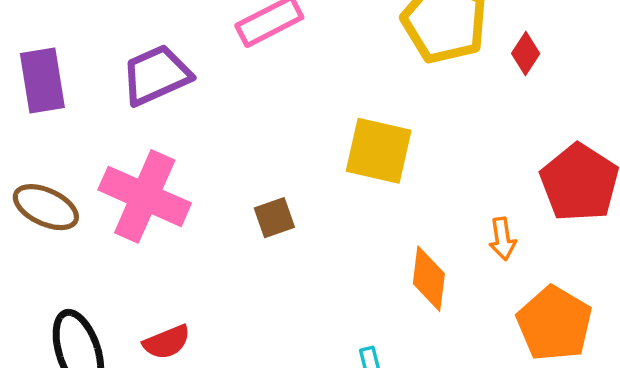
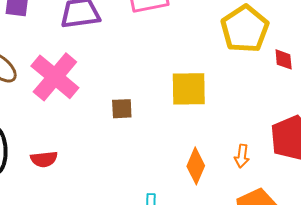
red diamond: (526, 53) -> (284, 59), turned -55
yellow square: (379, 151) -> (189, 89), turned -30

